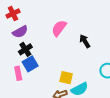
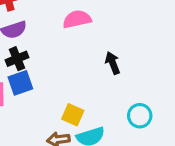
pink semicircle: (59, 28) -> (77, 19), moved, turned 30

